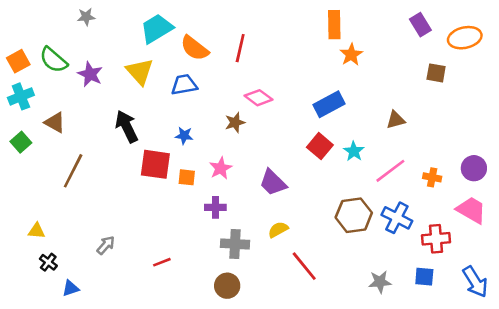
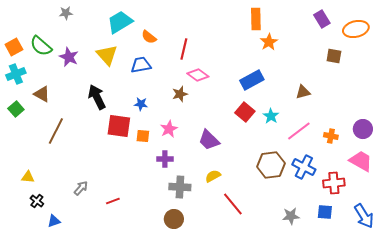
orange semicircle: (195, 48) -> (149, 37), size x0.7
red line: (240, 48) -> (184, 49), moved
red line: (162, 262) -> (113, 201), moved

